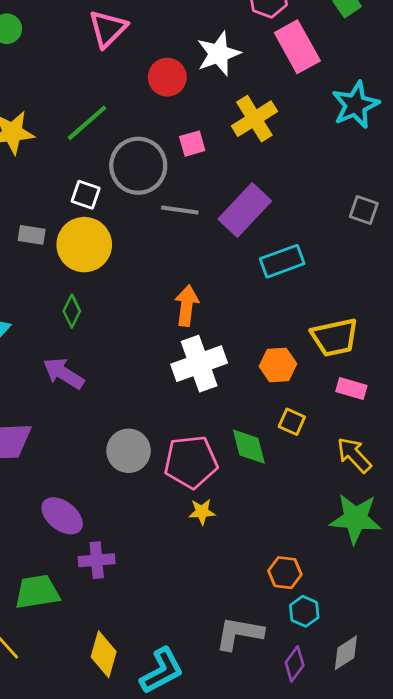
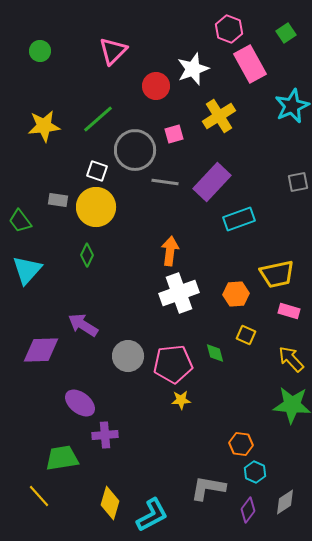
gray square: (364, 210) -> (298, 182), turned -30
purple arrow: (63, 373) -> (83, 325), moved
green diamond: (249, 447) -> (215, 353), size x0.7

